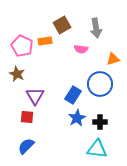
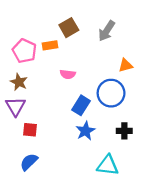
gray arrow: (96, 28) -> (107, 31), turned 42
pink semicircle: (81, 49) -> (68, 74), moved
purple triangle: (35, 96) -> (16, 106), moved
black cross: (100, 122) -> (124, 131), moved

